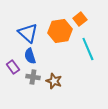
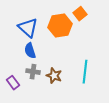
cyan line: (88, 49) -> (85, 72), moved, turned 30
purple rectangle: (13, 67) -> (13, 83), moved

